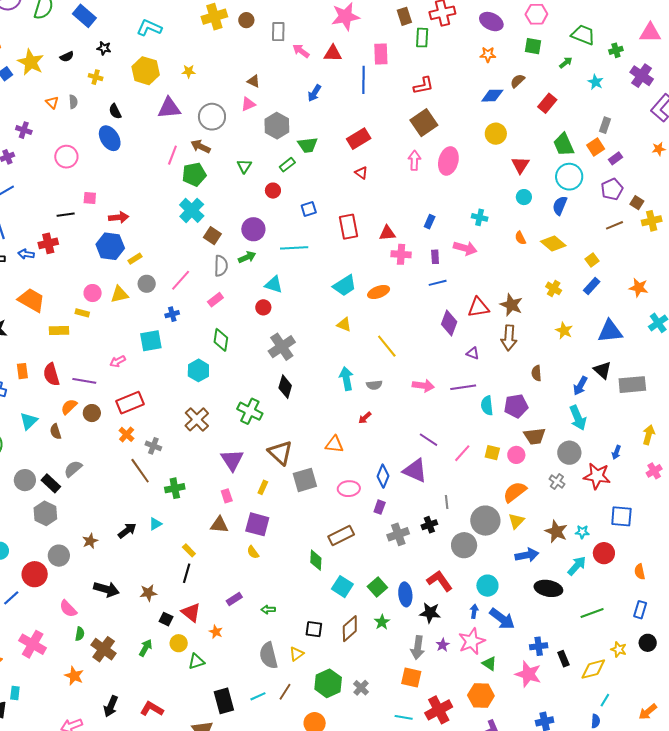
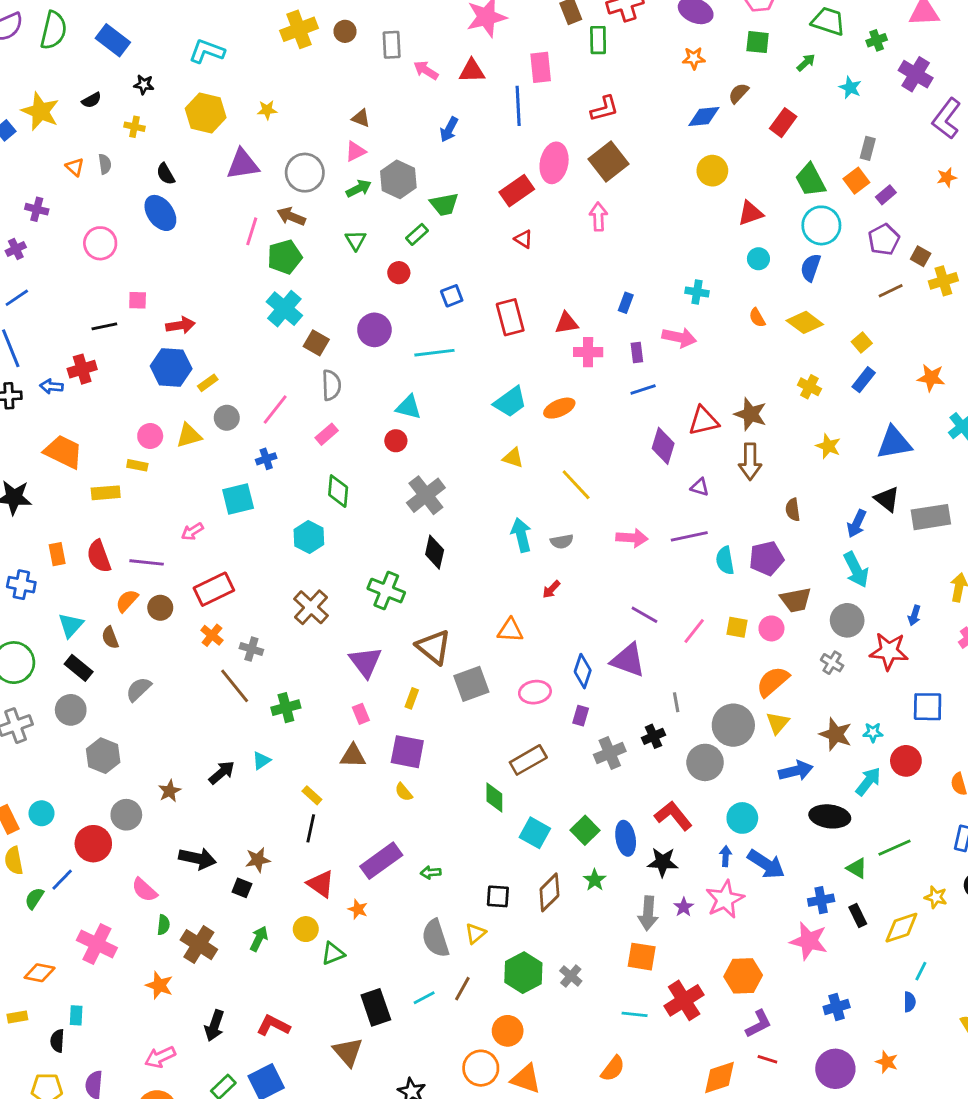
pink ellipse: (448, 161) -> (554, 163), moved
red triangle: (520, 165) -> (750, 213), turned 42
green arrow: (247, 257) -> (359, 189), moved
black rectangle: (51, 483) -> (79, 668), moved
purple rectangle: (234, 599) -> (381, 861), size x1.8
black square: (166, 619) -> (242, 888), moved
green triangle: (489, 664) -> (857, 868), moved

